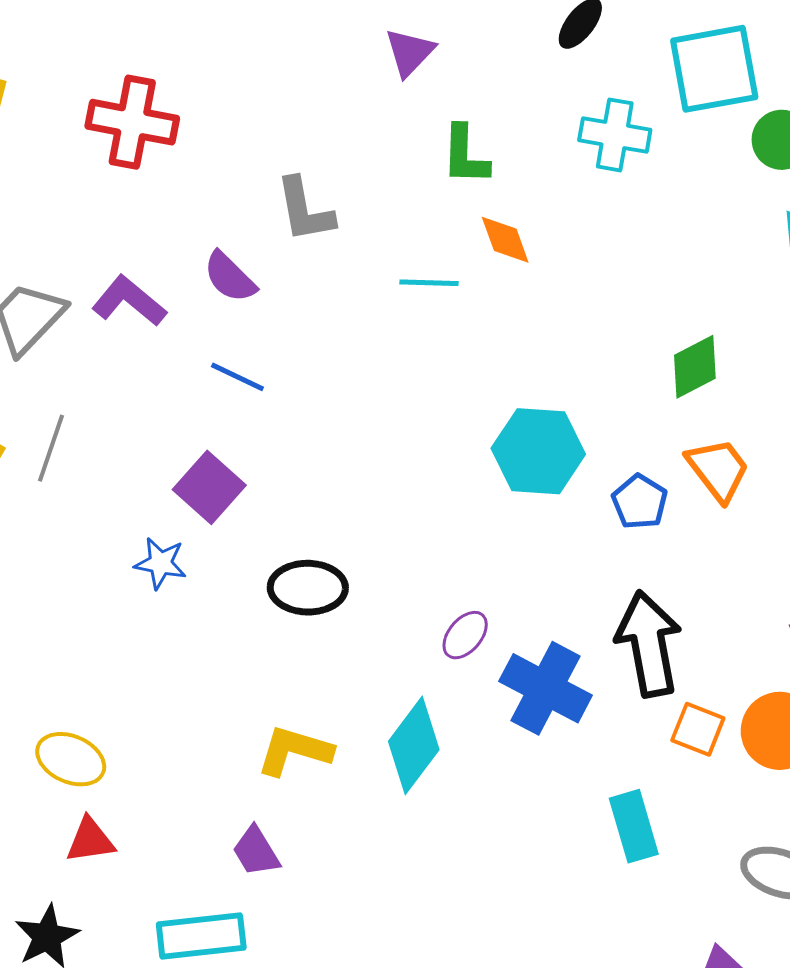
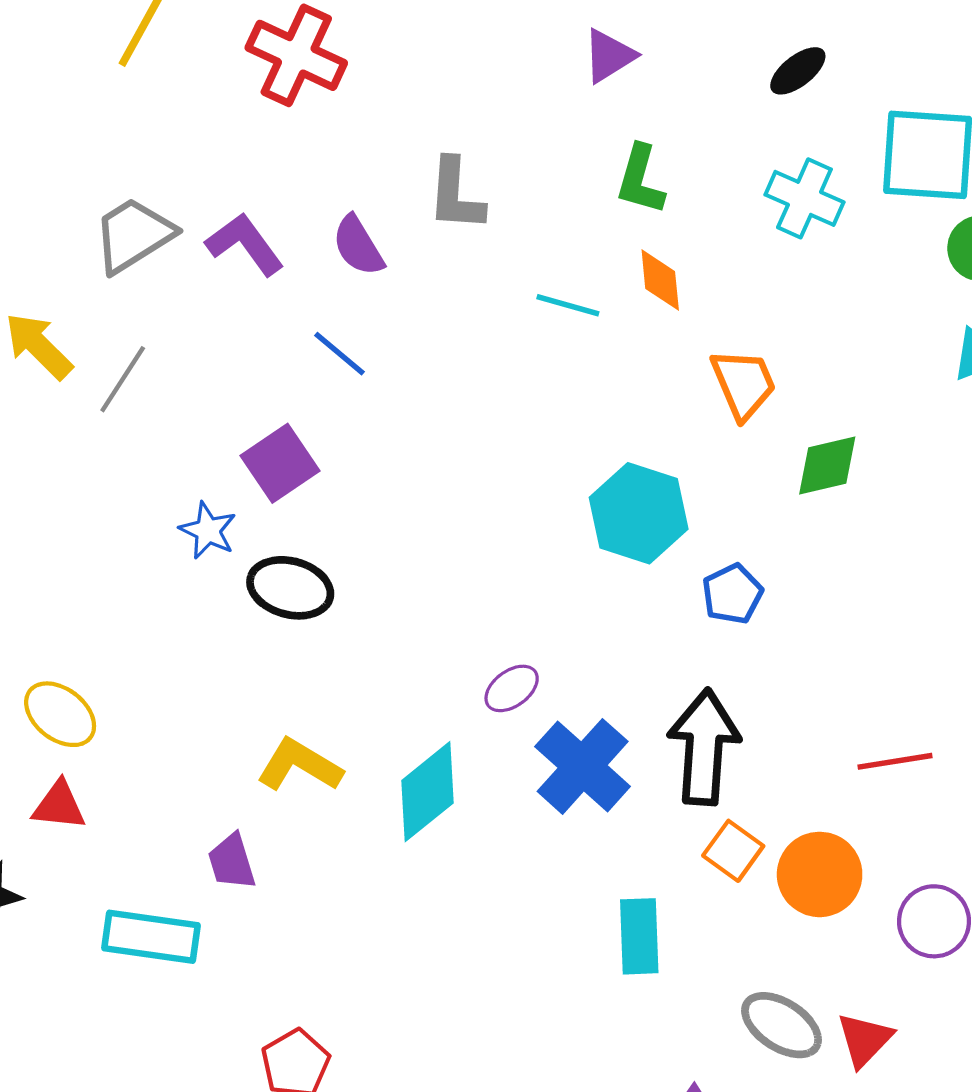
orange trapezoid: (718, 470) -> (743, 384), moved
black ellipse: (308, 588) -> (290, 588), moved

